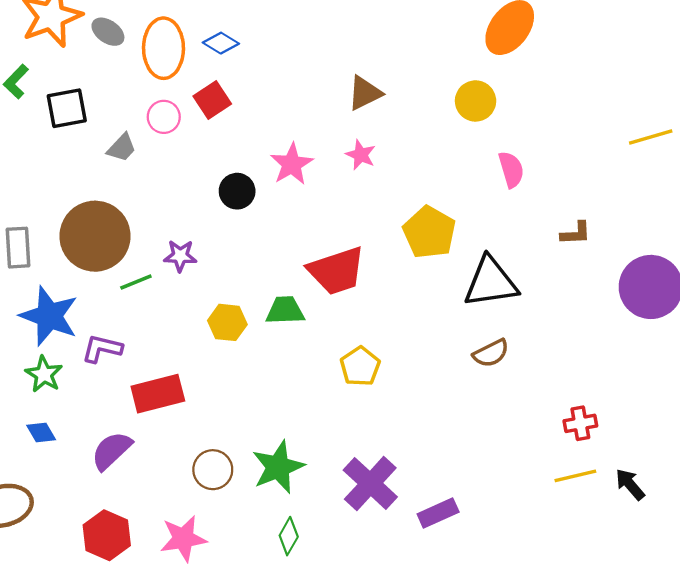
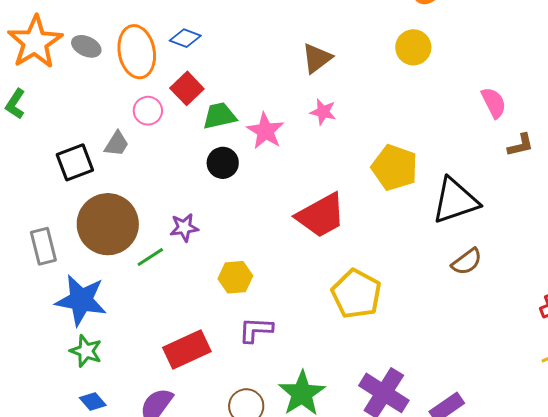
black square: (67, 108) -> (75, 162), moved
pink semicircle: (511, 170) -> (494, 103), moved
green trapezoid: (285, 310) -> (220, 116), moved
purple L-shape: (102, 349) -> (256, 330), moved
yellow pentagon: (360, 366) -> (356, 294), size x1.4

